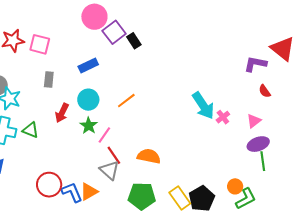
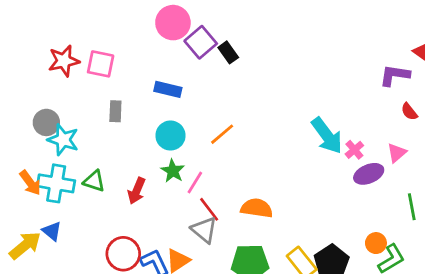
blue rectangle: (88, 66) -> (168, 89), turned 42
red arrow: (62, 113) -> (137, 191), moved
purple ellipse: (258, 144) -> (369, 174), moved

